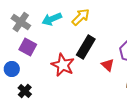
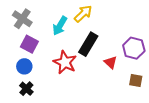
cyan arrow: (52, 19) -> (60, 26), moved, turned -36
blue circle: (12, 69) -> (24, 66), moved

